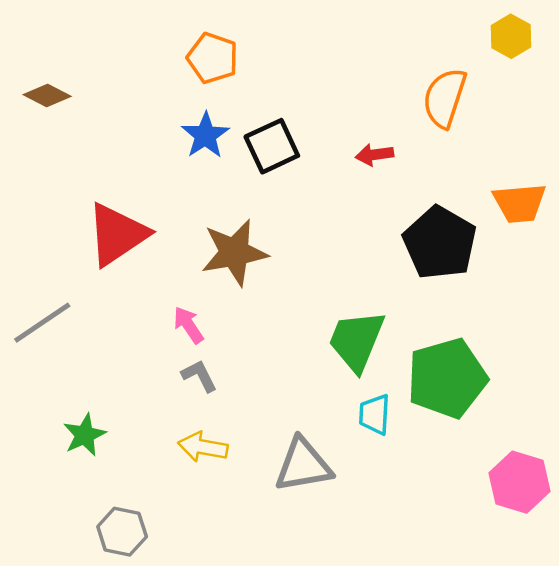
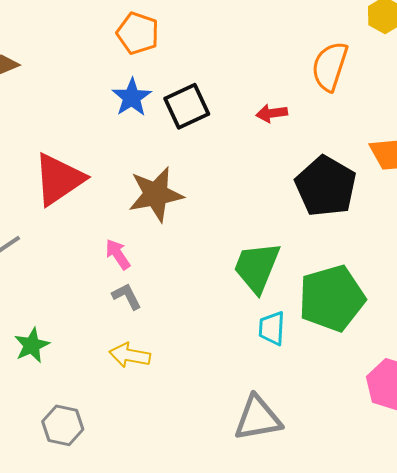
gray triangle: (303, 465) -> (258, 418), moved

